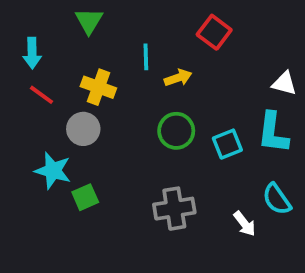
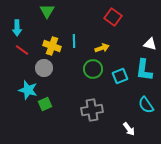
cyan line: (146, 57) -> (74, 41), moved
yellow arrow: (178, 78) -> (102, 48), moved
white arrow: (244, 224) -> (129, 129), moved

